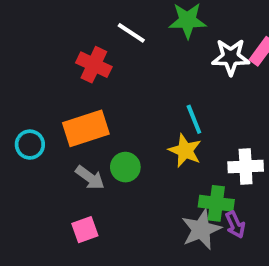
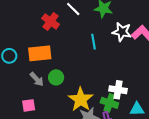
cyan line: (194, 119) -> (94, 42), moved
yellow star: (185, 151) -> (81, 99), moved, size x1.4
green cross: (216, 203) -> (109, 103), moved

